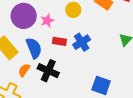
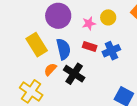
pink star: (47, 21) -> (89, 23), moved

